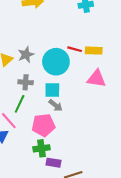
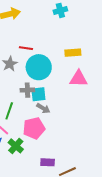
red line: (75, 49) -> (26, 48), moved
gray cross: (26, 82) -> (27, 90), moved
green cross: (42, 148) -> (16, 146), moved, turned -35

